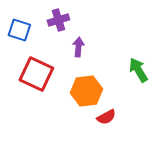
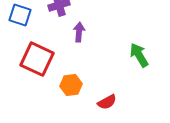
orange hexagon: (86, 91) -> (71, 85), moved, size x0.7

